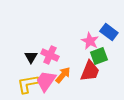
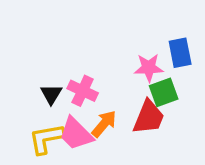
blue rectangle: (109, 32) -> (180, 53), turned 42
pink star: (90, 41) -> (149, 68), turned -30
pink trapezoid: (46, 81) -> (76, 134), turned -80

